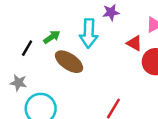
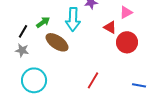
gray star: (18, 83) -> (22, 50), moved

